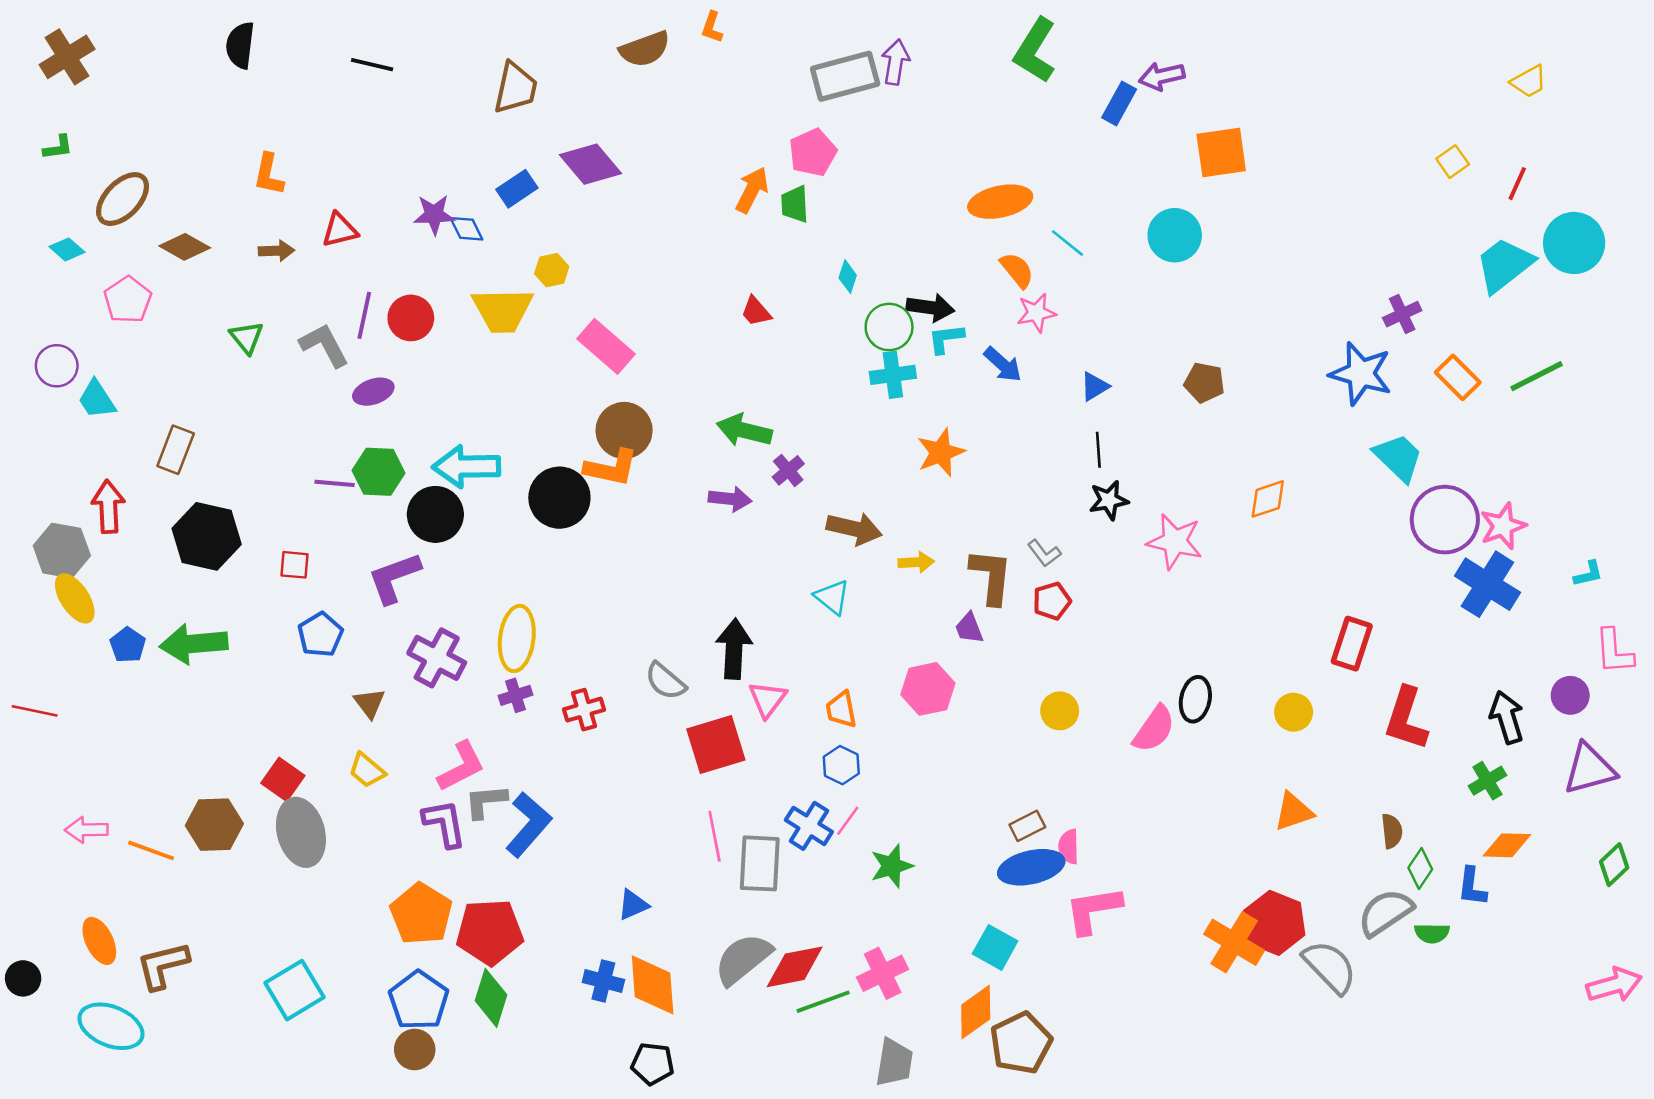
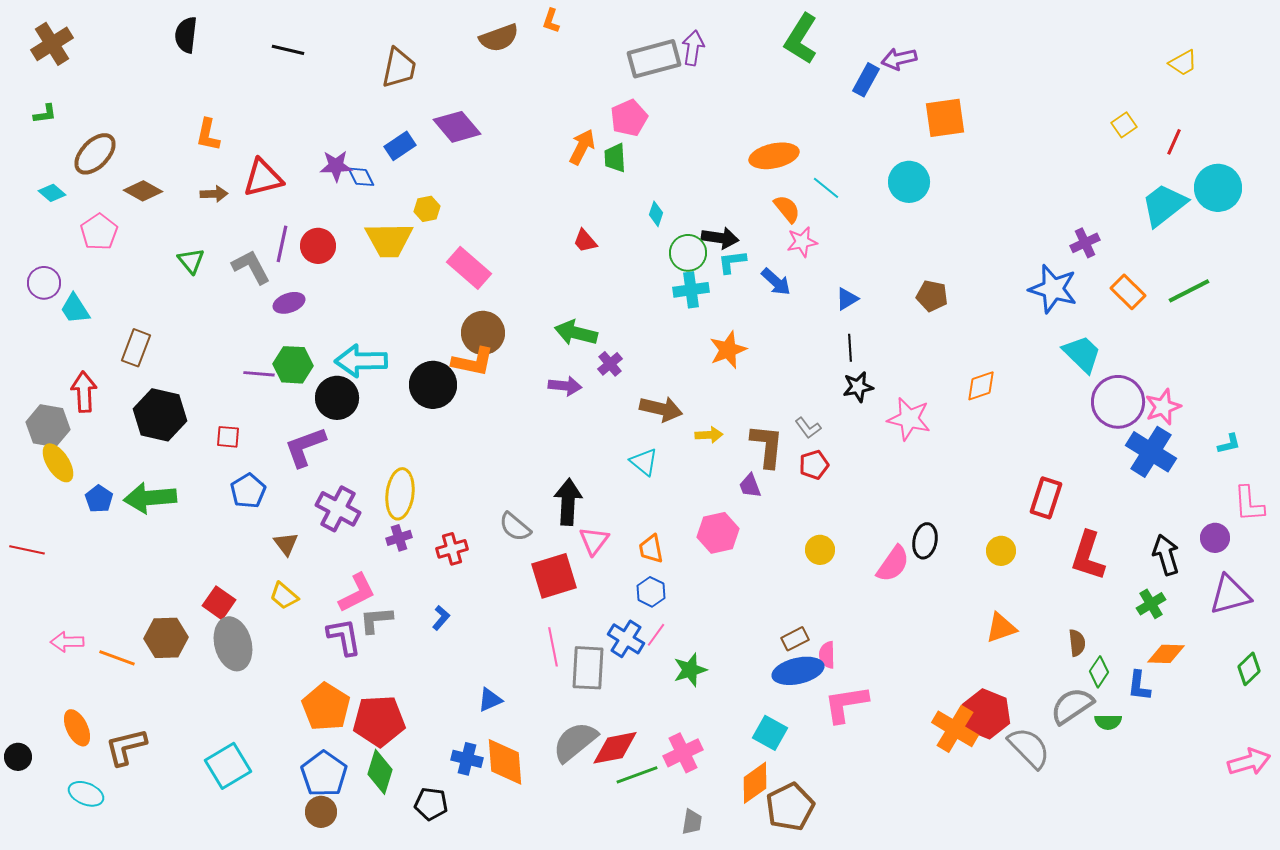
red triangle: (340, 230) -> (263, 178), size x1.4
blue L-shape: (528, 825) -> (441, 618), moved, size x0.5
cyan ellipse: (111, 1026) -> (86, 794), size x0.7
gray trapezoid: (894, 1062) -> (692, 822), size x0.7
black pentagon: (653, 1064) -> (431, 804), moved

